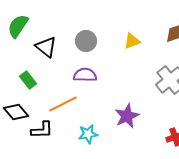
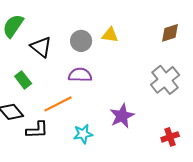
yellow triangle: (132, 41) -> (110, 35), moved, turned 30

